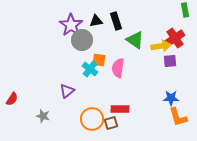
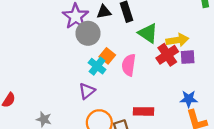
red cross: (175, 38) -> (167, 55), moved
orange square: (99, 60) -> (107, 56), turned 32
purple triangle: (67, 91) -> (87, 91), moved
red rectangle: (120, 109) -> (143, 111), moved

